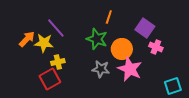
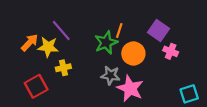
orange line: (109, 17) -> (119, 31), moved
green star: (97, 39) -> (106, 43), turned 30
pink star: (130, 69) -> (130, 88), moved
red square: (50, 79) -> (36, 86), moved

